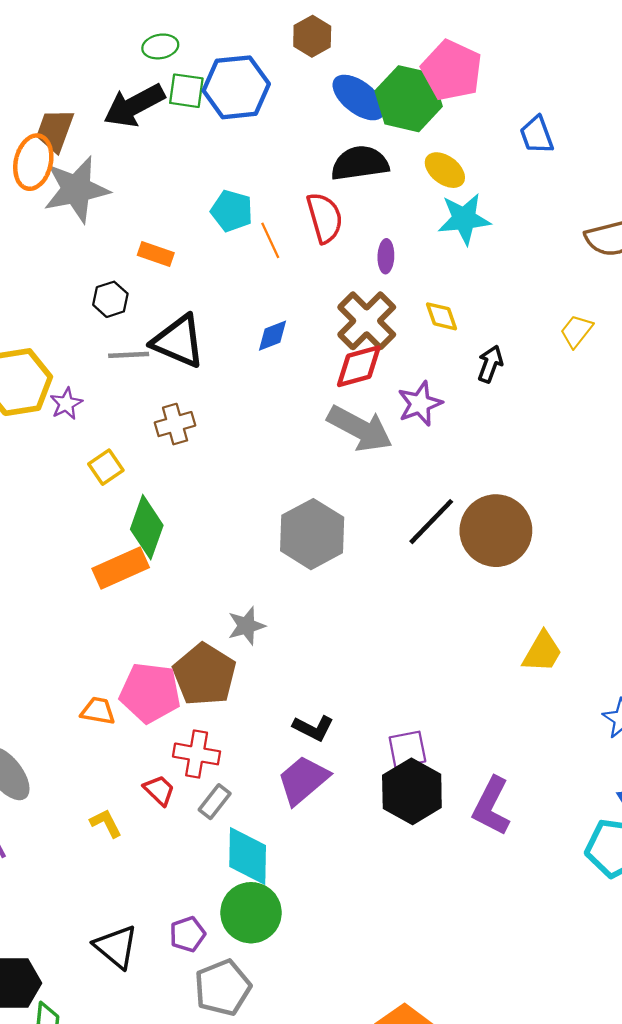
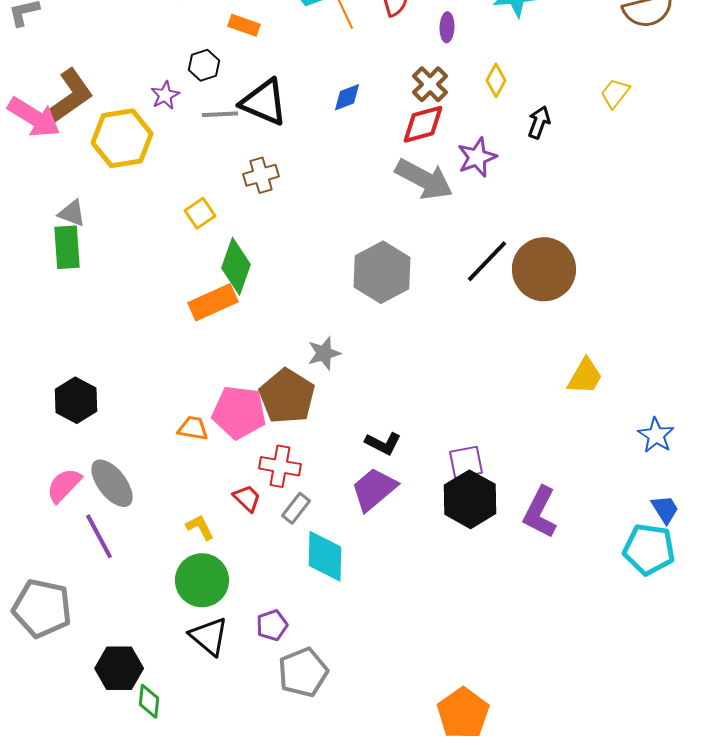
yellow diamond: (441, 316) -> (496, 80), turned 48
brown cross: (367, 321) -> (430, 84), size x0.7
purple star: (66, 404) -> (165, 95), moved
green circle: (251, 913) -> (202, 580), moved

